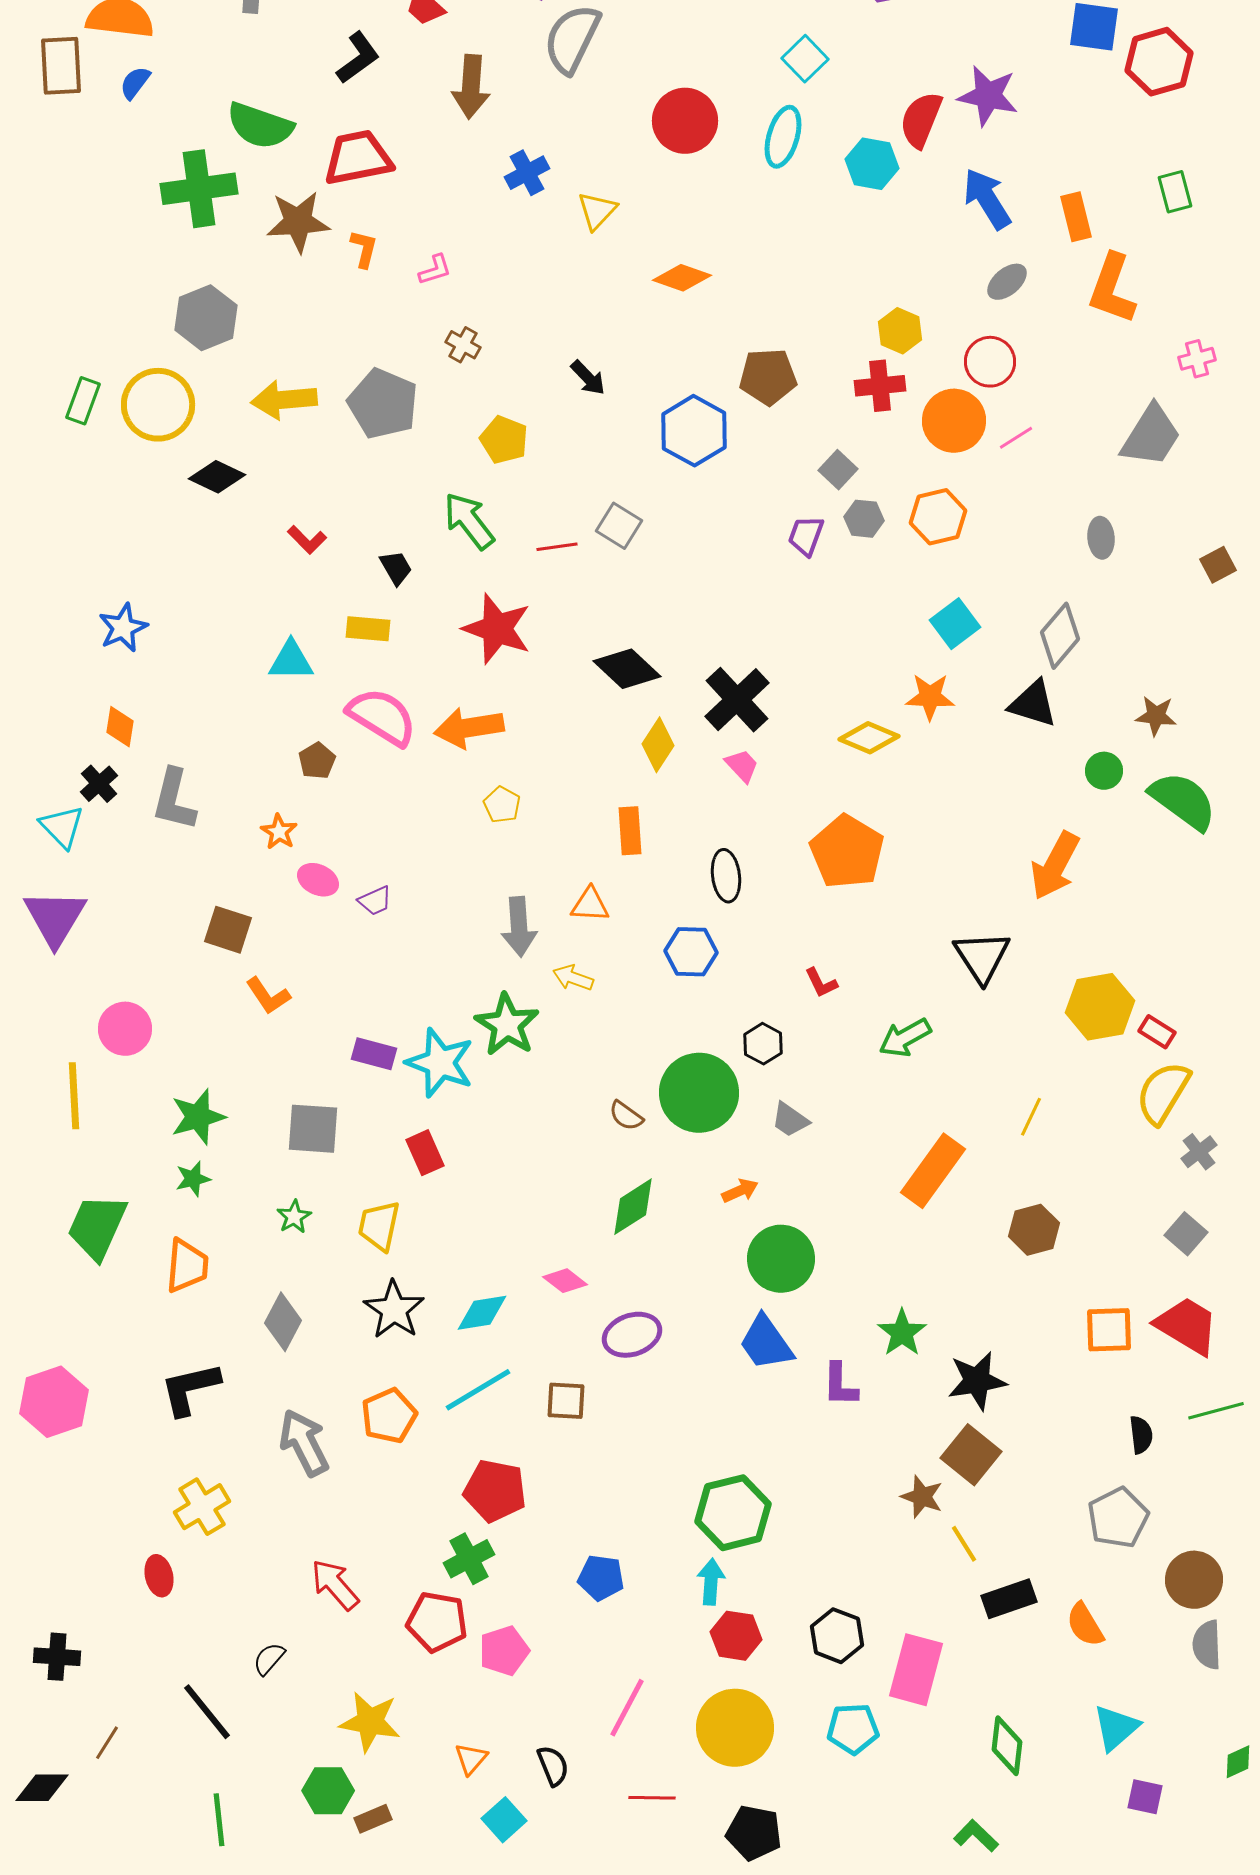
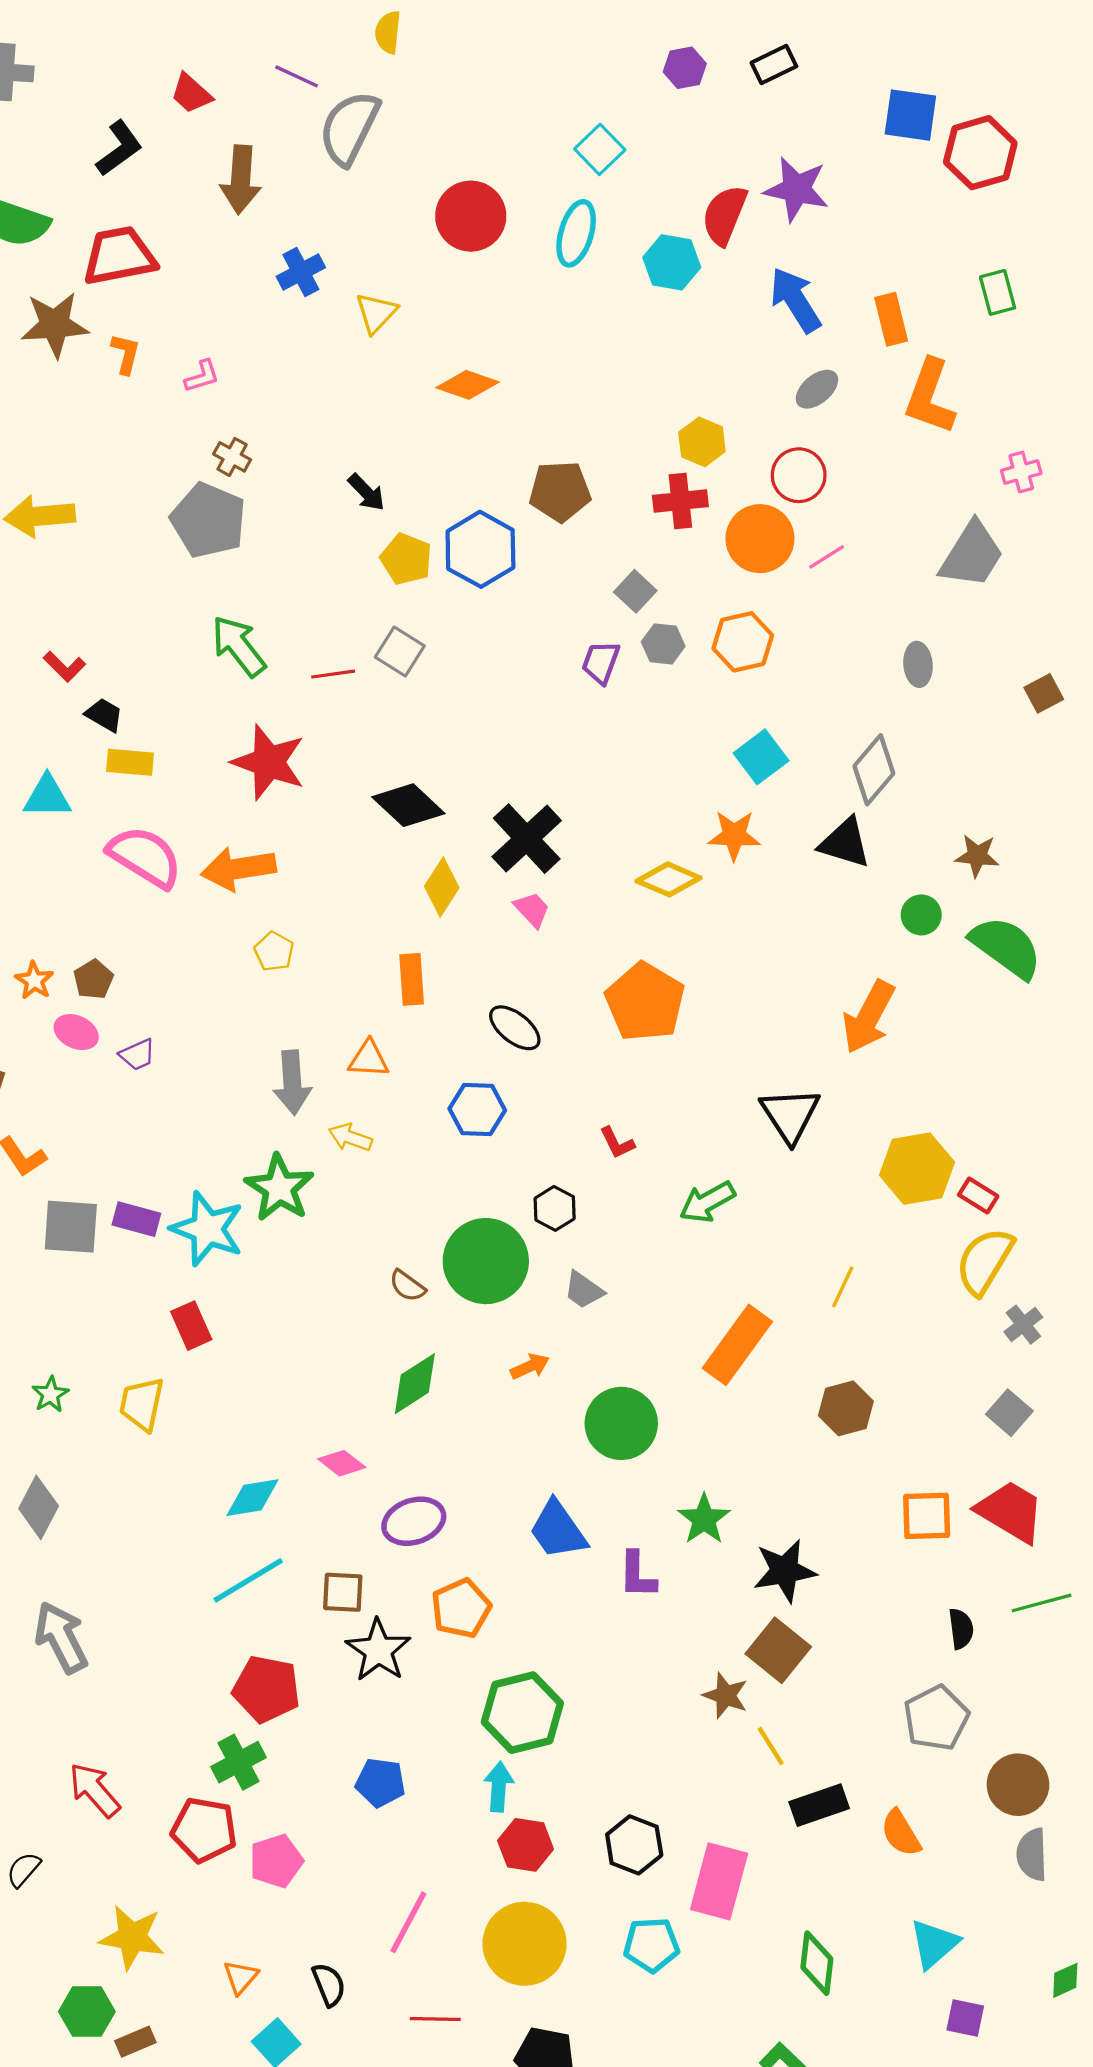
gray pentagon: (383, 404) -> (208, 520), moved
yellow pentagon: (504, 440) -> (406, 559), moved
black trapezoid: (396, 568) -> (104, 715), moved, turned -30
brown pentagon: (317, 761) -> (93, 979), moved
black ellipse: (726, 876) -> (515, 1028), turned -45
gray square: (313, 1129) -> (71, 1227), moved
green circle: (781, 1259) -> (621, 1423), moved
black star: (394, 1310) -> (378, 1650), moved
orange pentagon: (389, 1416) -> (461, 1608), moved

